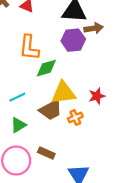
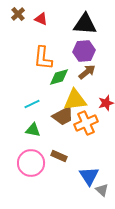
brown arrow: (94, 28) -> (87, 72), moved, turned -30
orange cross: (75, 118) -> (86, 123), size x1.6
green triangle: (18, 125) -> (33, 130), turned 42

